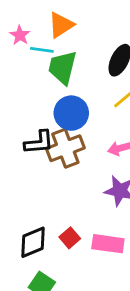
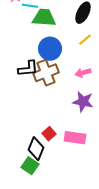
green trapezoid: (62, 68) -> (44, 18), turned 80
black diamond: (33, 242) -> (36, 149), moved, turned -45

